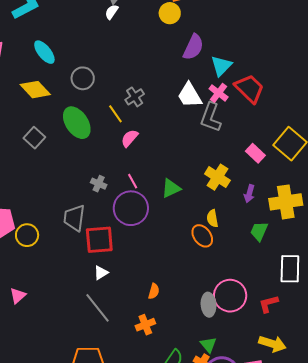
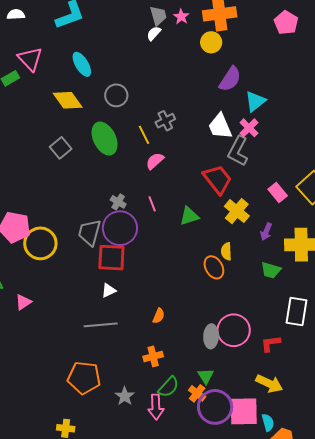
red trapezoid: (249, 88) -> (217, 179), moved
purple circle: (131, 208) -> (120, 228), moved
green trapezoid: (259, 231) -> (271, 270), turned -105
yellow circle: (27, 235) -> (40, 243), size x1.4
gray line: (98, 308) -> (101, 325), turned -64
orange cross: (145, 325) -> (153, 356), moved

